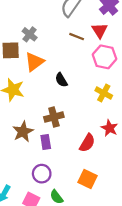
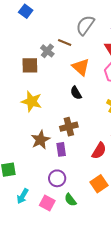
brown line: (77, 37) -> (65, 42), moved
orange triangle: (34, 62) -> (81, 67), moved, turned -42
orange square: (88, 179) -> (99, 184), turned 30

